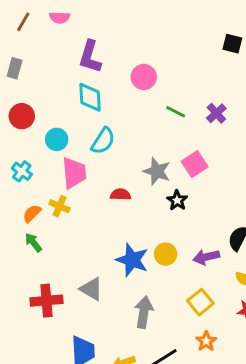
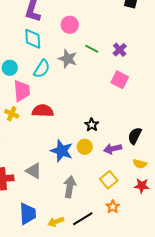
pink square: (195, 164) -> (120, 80), moved, turned -30
gray star: (157, 171) -> (68, 59), moved
red semicircle: (121, 195) -> (43, 111), moved, size x1.5
black star: (177, 200) -> (92, 125), moved

